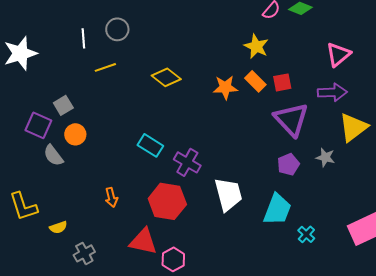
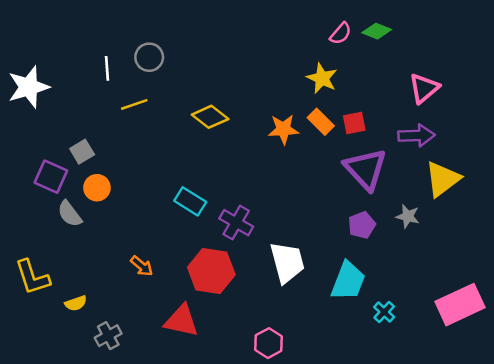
orange arrow: (111, 197) -> (142, 266), turned -36
pink hexagon: (173, 259) -> (269, 343), moved

